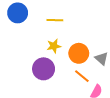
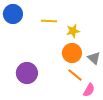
yellow star: (54, 46) -> (73, 31), moved
purple circle: (44, 69) -> (27, 73), moved

